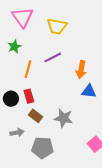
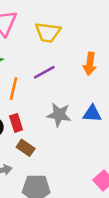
orange arrow: (81, 70) -> (90, 64), moved
gray star: (64, 118) -> (59, 115), moved

